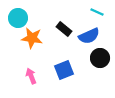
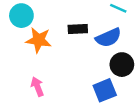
black rectangle: (64, 29) -> (78, 29), turned -42
blue square: (64, 70) -> (105, 90), moved

